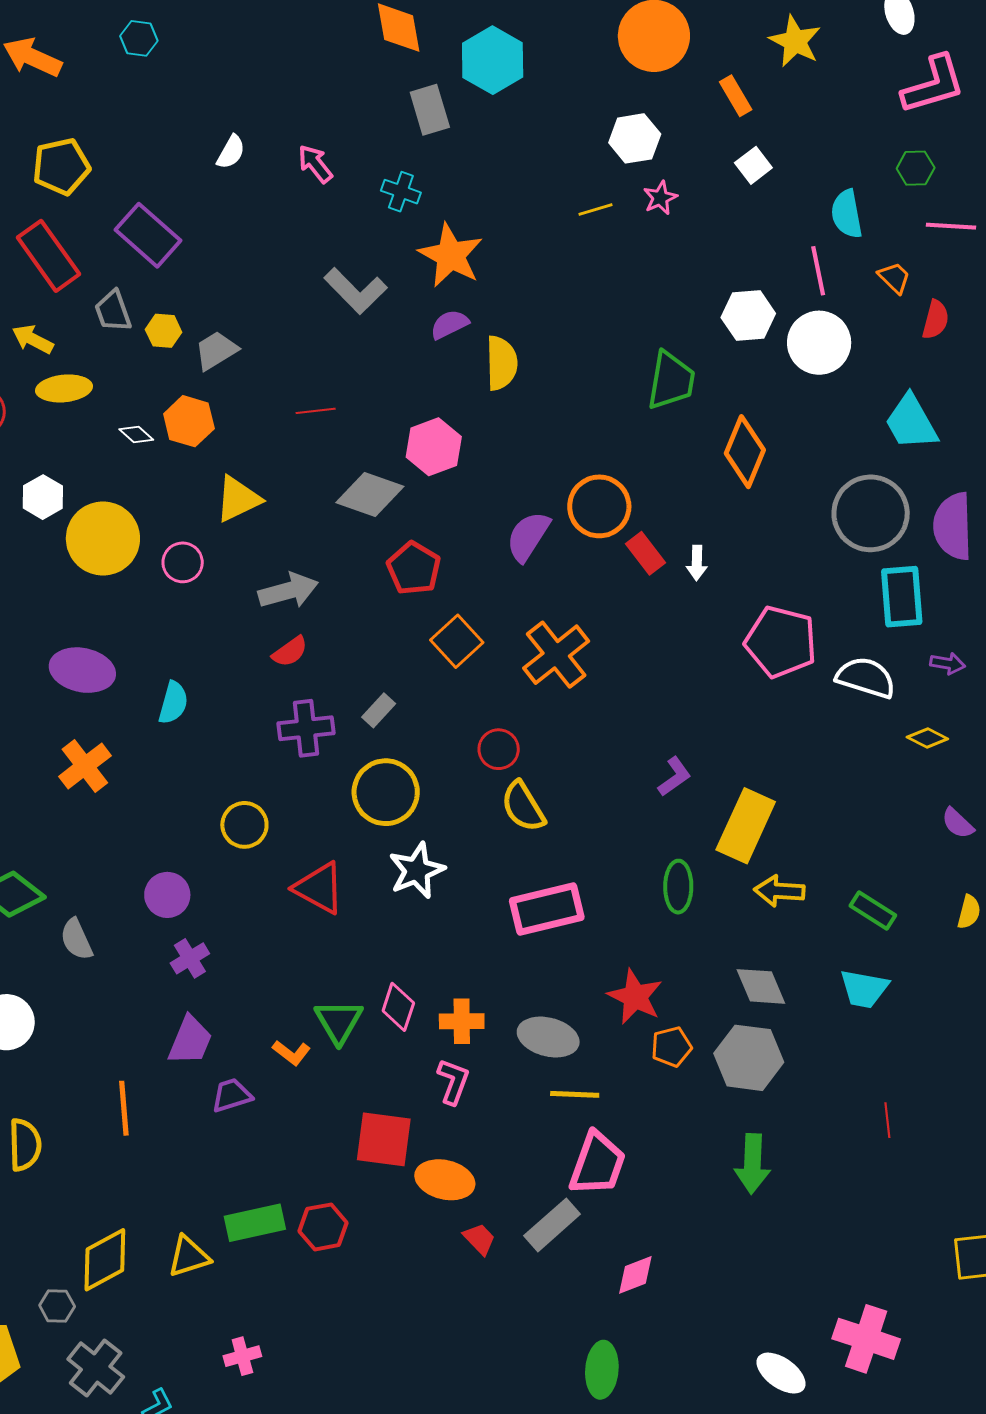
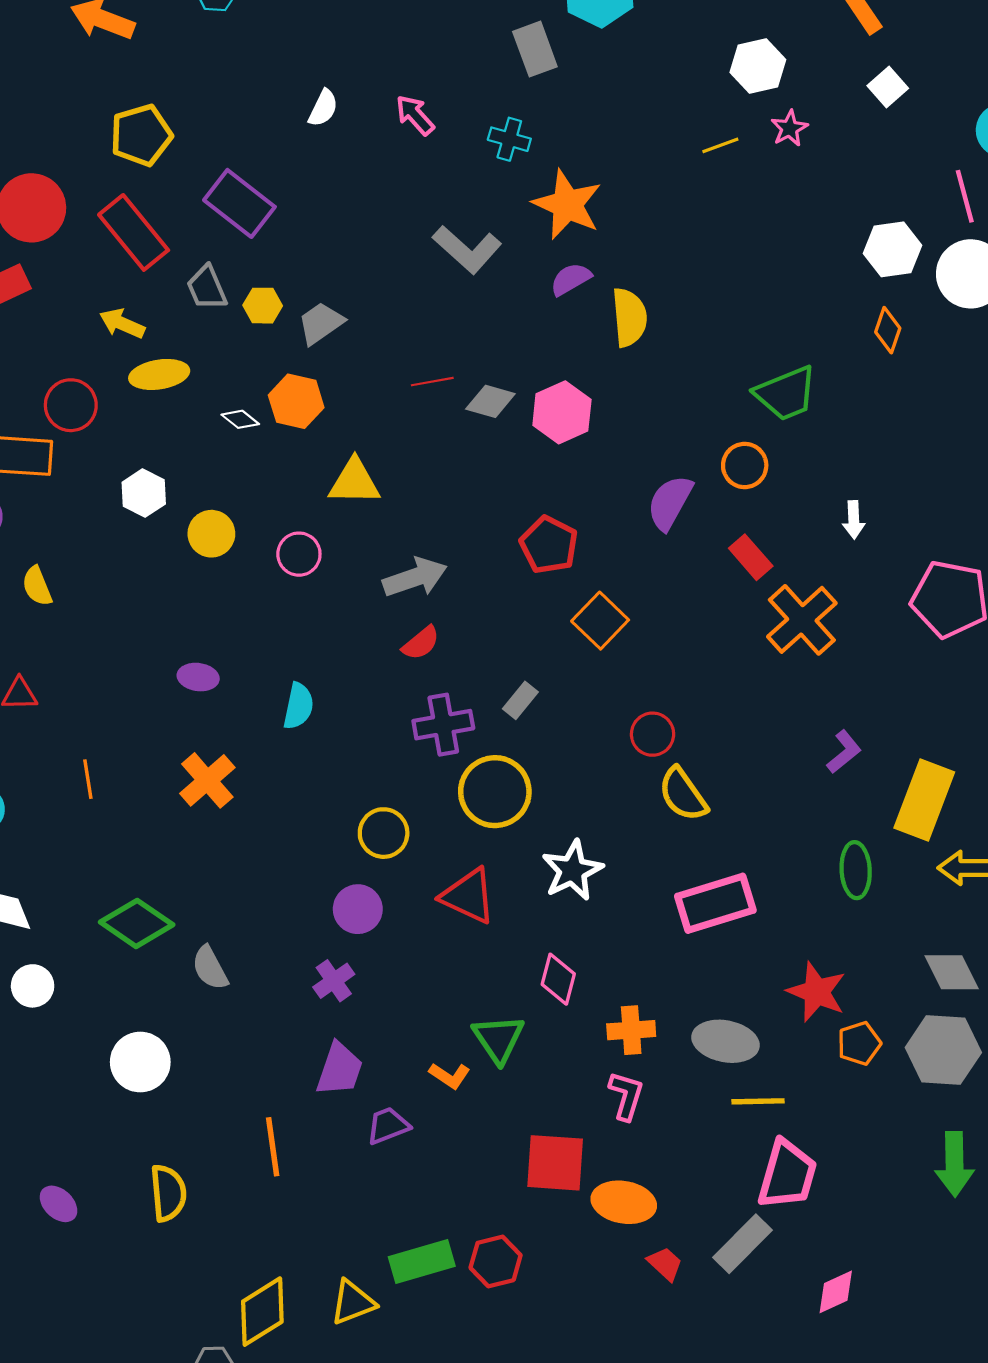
green trapezoid: (671, 381) -> (786, 393), moved, turned 62
orange diamond: (745, 452) -> (888, 330), moved, size x0.6
gray diamond: (370, 494) -> (490, 401), moved, size x0.7
yellow triangle: (238, 499) -> (354, 482), turned 30
orange circle: (599, 506) -> (745, 465), size x0.7
yellow circle: (103, 538) -> (211, 534), size x0.6
red rectangle: (646, 553) -> (751, 557), moved
orange cross: (556, 655) -> (802, 620), moved
purple ellipse: (82, 670) -> (198, 677), size x0.6
yellow circle: (386, 792) -> (495, 792), moved
purple circle: (167, 895) -> (358, 909), moved
pink diamond: (398, 1007) -> (558, 979), moved

